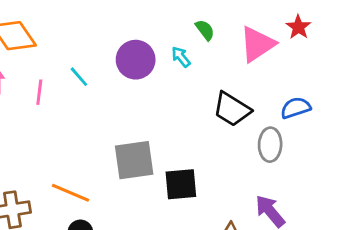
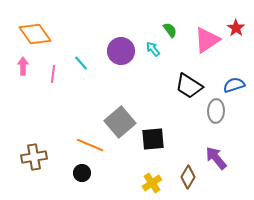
gray square: (134, 160) -> (120, 122), turned -32
orange line: (70, 193) -> (90, 145), moved

